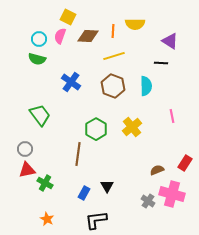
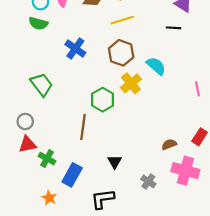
cyan semicircle: (146, 86) -> (156, 66), moved, turned -48
pink line: (172, 116) -> (197, 89), moved
yellow cross: (132, 127) -> (131, 83), moved
blue rectangle: (84, 193) -> (72, 175), moved, size x1.5
gray cross: (148, 201) -> (148, 181), moved

